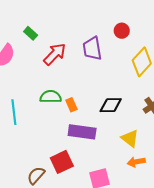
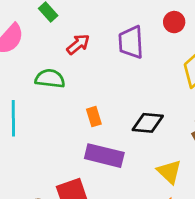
red arrow: (55, 54) -> (78, 44), size x0.7
green semicircle: (51, 97) -> (50, 79), moved

